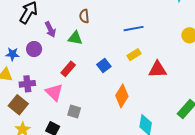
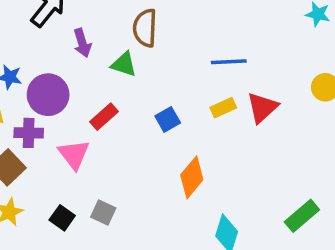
brown semicircle: (84, 16) -> (145, 28), size x1.5
purple circle: (34, 49) -> (48, 95), moved, size x1.5
red triangle: (158, 69) -> (262, 108), moved, turned -48
gray square: (74, 112) -> (103, 212), moved

